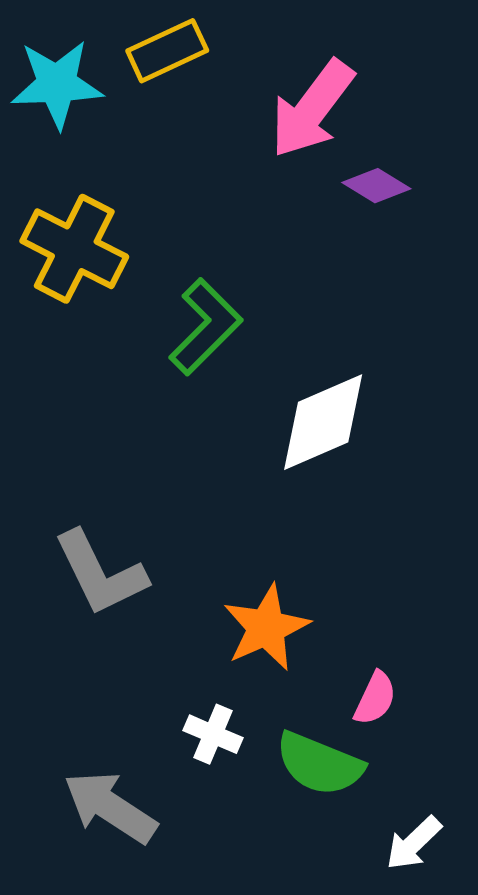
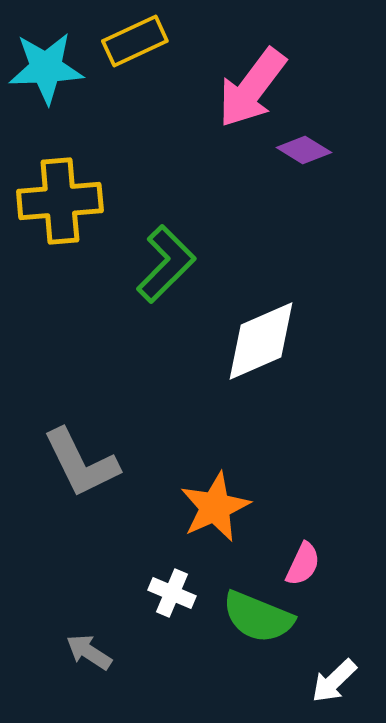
yellow cross: (74, 249) -> (60, 201), turned -32
gray arrow: (110, 807) -> (89, 652), size x0.6

